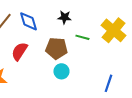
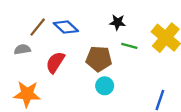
black star: (64, 17) -> (118, 22), moved
blue diamond: (28, 21) -> (66, 27), turned -30

